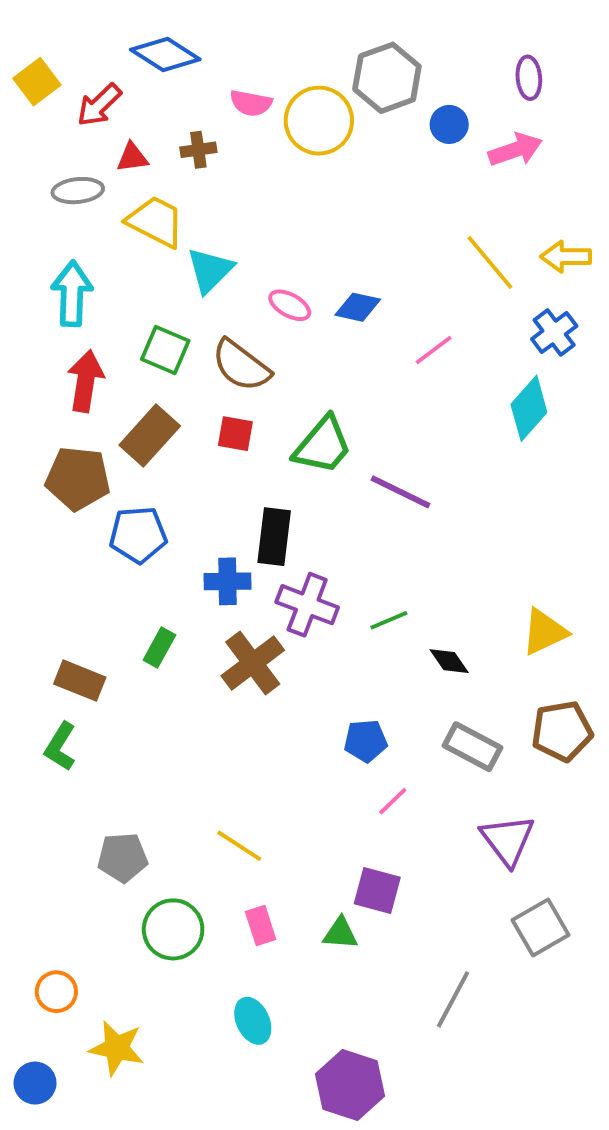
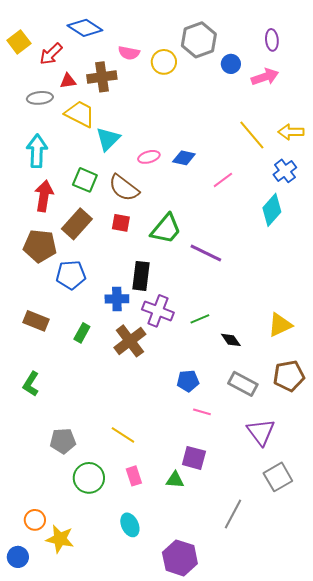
yellow circle: (319, 121) -> (164, 62), size x0.7
brown cross: (198, 150) -> (102, 77), size x1.6
pink ellipse: (290, 305) -> (149, 157), turned -45
brown rectangle: (80, 681) -> (36, 321), moved
pink line: (393, 801) -> (202, 412), turned 60
orange circle: (56, 992) -> (35, 520), moved

